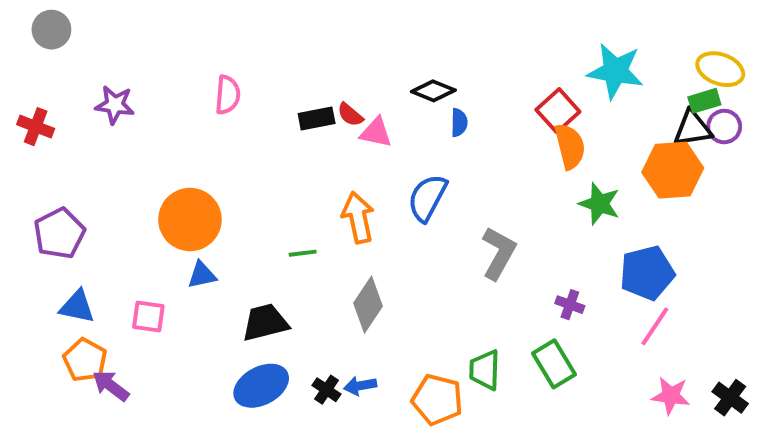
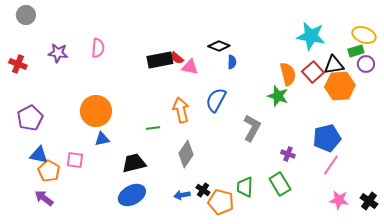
pink semicircle: (228, 95) -> (98, 48), moved
red square: (558, 111) -> (313, 72), moved
black rectangle: (317, 119) -> (160, 60), size x1.4
black triangle: (693, 129) -> (334, 65), moved
green star: (600, 204) -> (278, 96), moved
orange pentagon: (85, 360) -> (49, 171), moved
purple arrow: (111, 386) -> (44, 198), moved
black cross: (326, 390) -> (203, 190), moved

